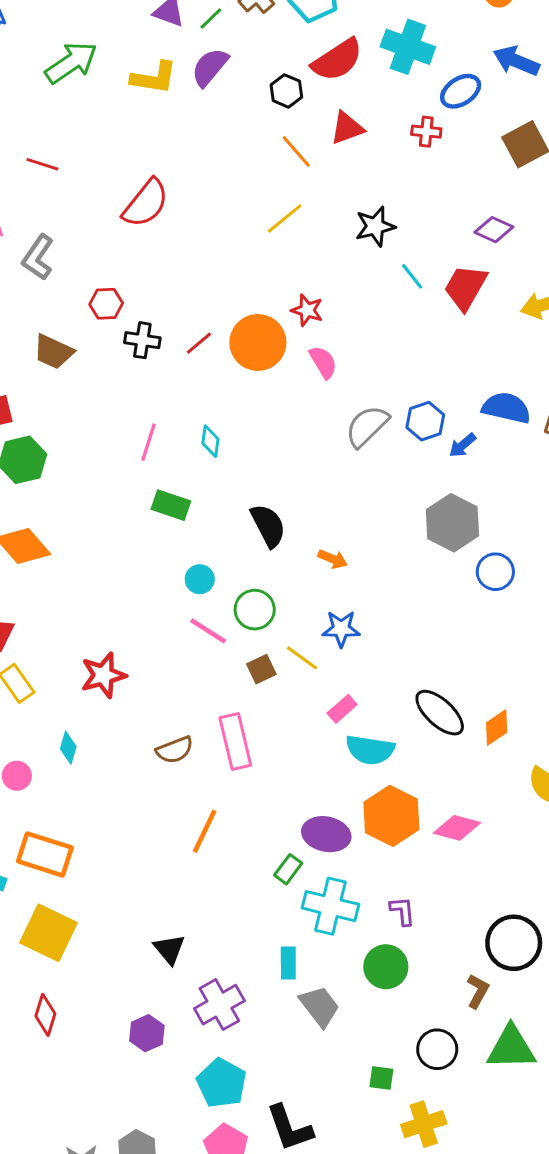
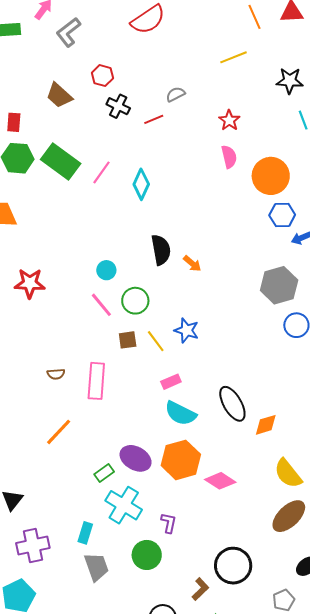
orange circle: (258, 342) -> (271, 176), moved
gray semicircle: (367, 426) -> (176, 94), moved, size x0.6
cyan diamond: (210, 441) -> (141, 184), size x1.4
green rectangle: (171, 505) -> (61, 161), moved, size x1.5
orange arrow: (333, 559) -> (192, 264), moved
red star: (103, 675) -> (30, 283), moved
brown semicircle: (175, 750) -> (56, 374), size x0.7

